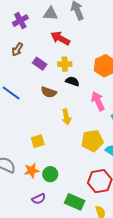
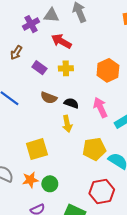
purple cross: (20, 21) -> (31, 24), moved
black semicircle: (72, 81) -> (71, 103), moved
yellow square: (38, 141) -> (37, 149), size x1.5

